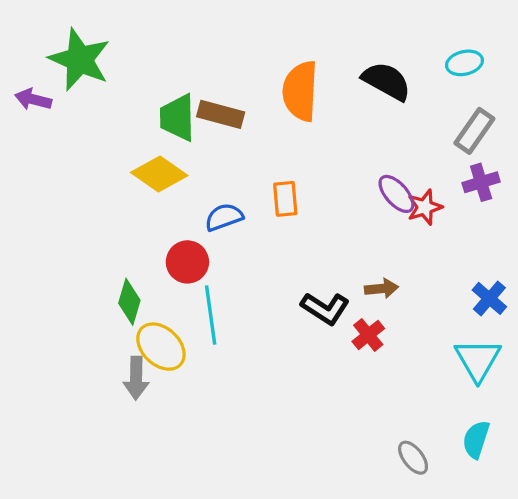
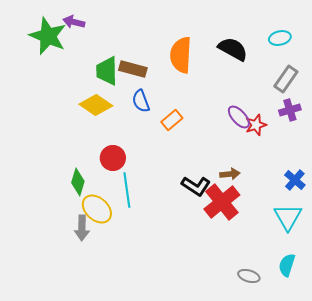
purple arrow: (33, 99) -> (74, 22), moved
orange rectangle: (285, 199) -> (172, 120), turned 55
blue semicircle: (224, 217) -> (141, 101), moved, turned -90
red cross: (368, 335) -> (222, 202), size x1.8
gray ellipse: (413, 458) -> (249, 276), turned -35

